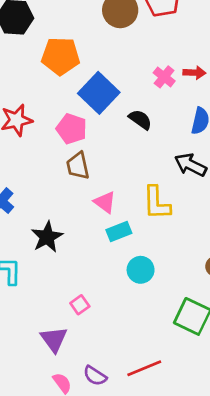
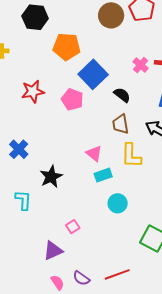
brown trapezoid: (78, 166) -> (121, 124), moved
purple triangle: (54, 339) -> (53, 251), turned 40

